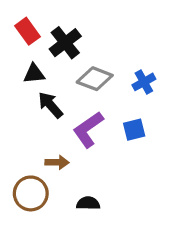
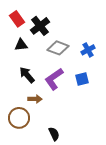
black arrow: (50, 105) -> (27, 75), moved
black semicircle: (88, 203) -> (54, 134), moved, turned 64

